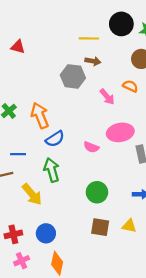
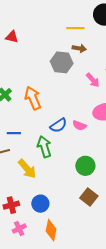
blue semicircle: (55, 139) -> (58, 125), moved
brown square: (100, 227) -> (89, 197), turned 30

